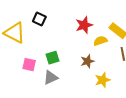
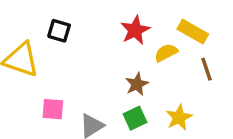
green square: (53, 58) -> (135, 118), moved
brown star: (87, 61) -> (137, 84), moved

